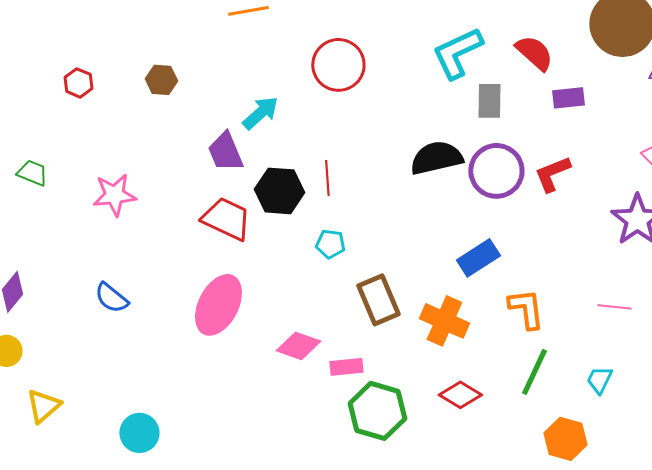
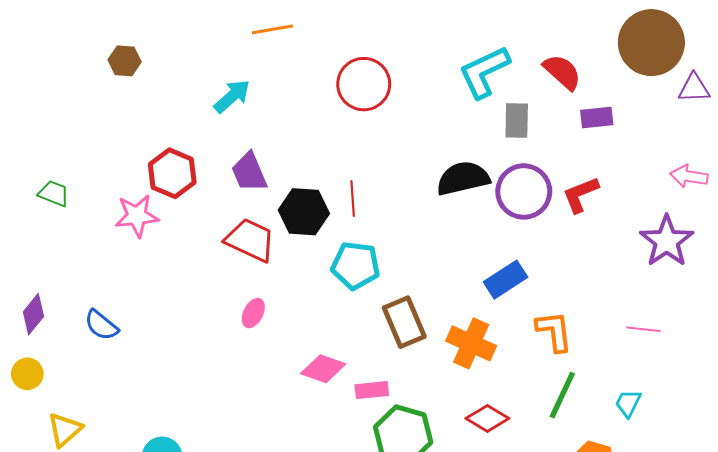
brown hexagon: (161, 80) -> (125, 61), moved
red hexagon: (78, 83) -> (172, 173), moved, size x1.6
cyan arrow: (260, 113) -> (232, 96), moved
cyan pentagon: (330, 244) -> (356, 265), size x1.6
blue semicircle: (111, 298) -> (101, 325), moved
pink ellipse: (218, 305) -> (253, 313), moved, size x0.5

